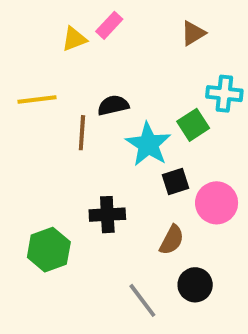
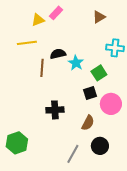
yellow line: (37, 99) -> (27, 43), moved
green square: (193, 125) -> (99, 73), moved
cyan star: (148, 144) -> (76, 63), moved, size x0.7
green hexagon: (49, 250) -> (17, 143), moved
gray line: (142, 300) -> (73, 154), turned 66

